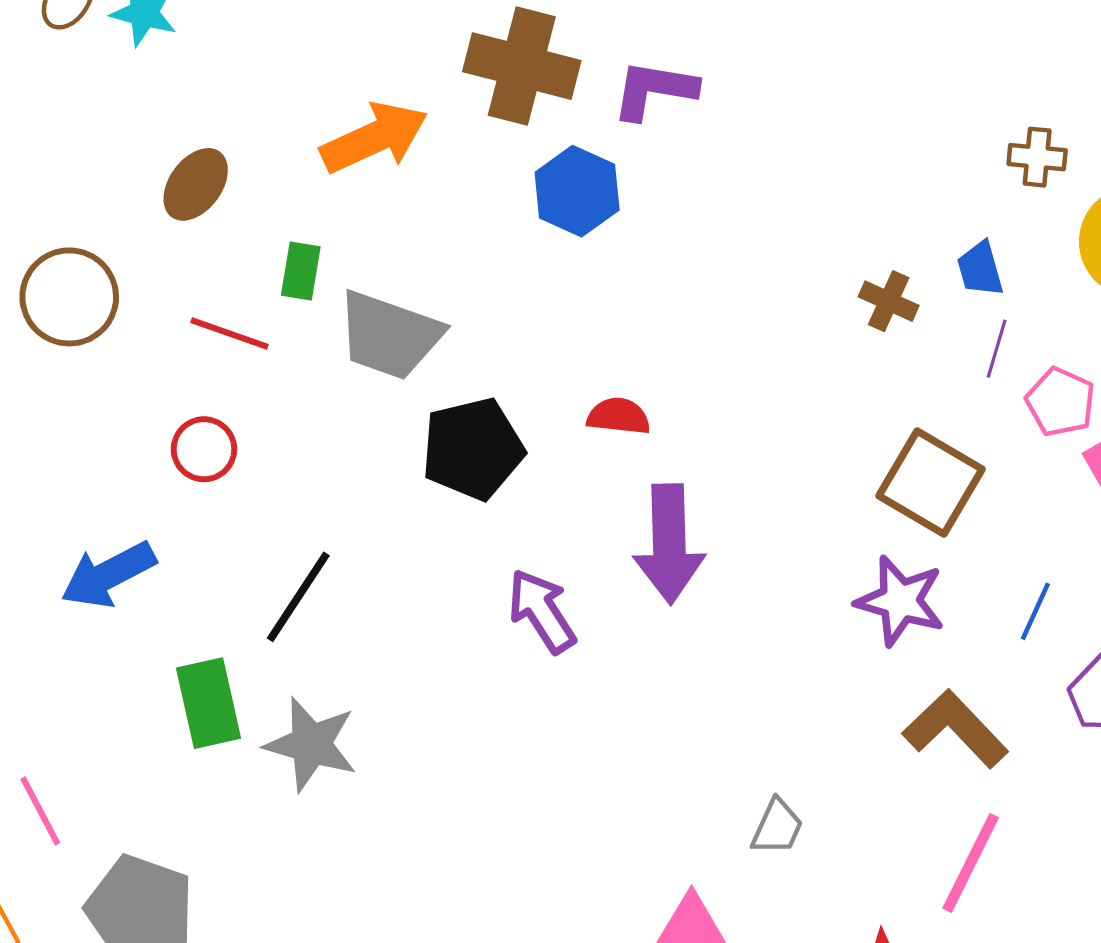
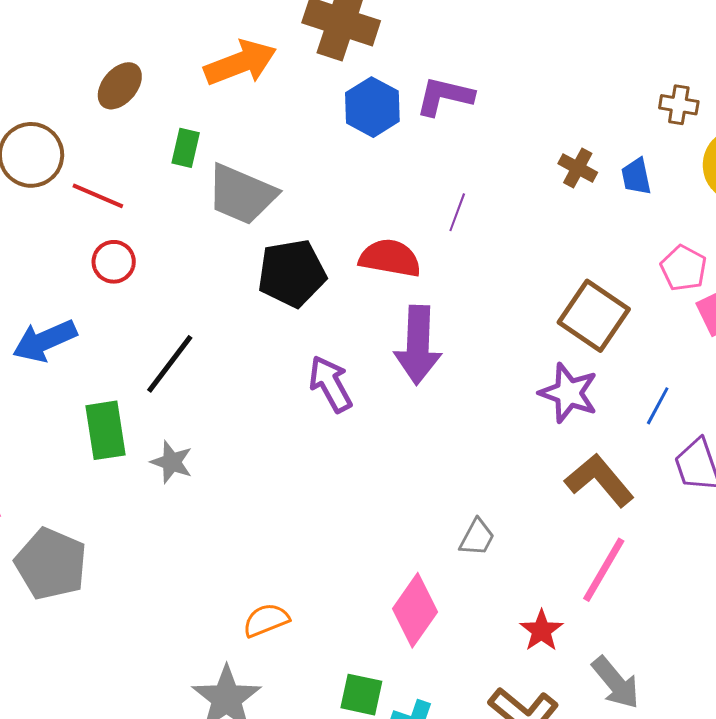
purple L-shape: (654, 90) -> (445, 96), moved
brown cross: (889, 301) -> (578, 168), moved
red line: (229, 333) -> (98, 196), moved
purple line: (997, 349) -> (457, 212), moved
red semicircle: (619, 416) -> (390, 258), size x1.5
gray star: (311, 744) -> (172, 462), size x0.7

